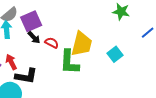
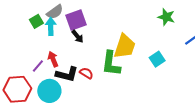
red semicircle: (52, 43) -> (86, 73), moved

